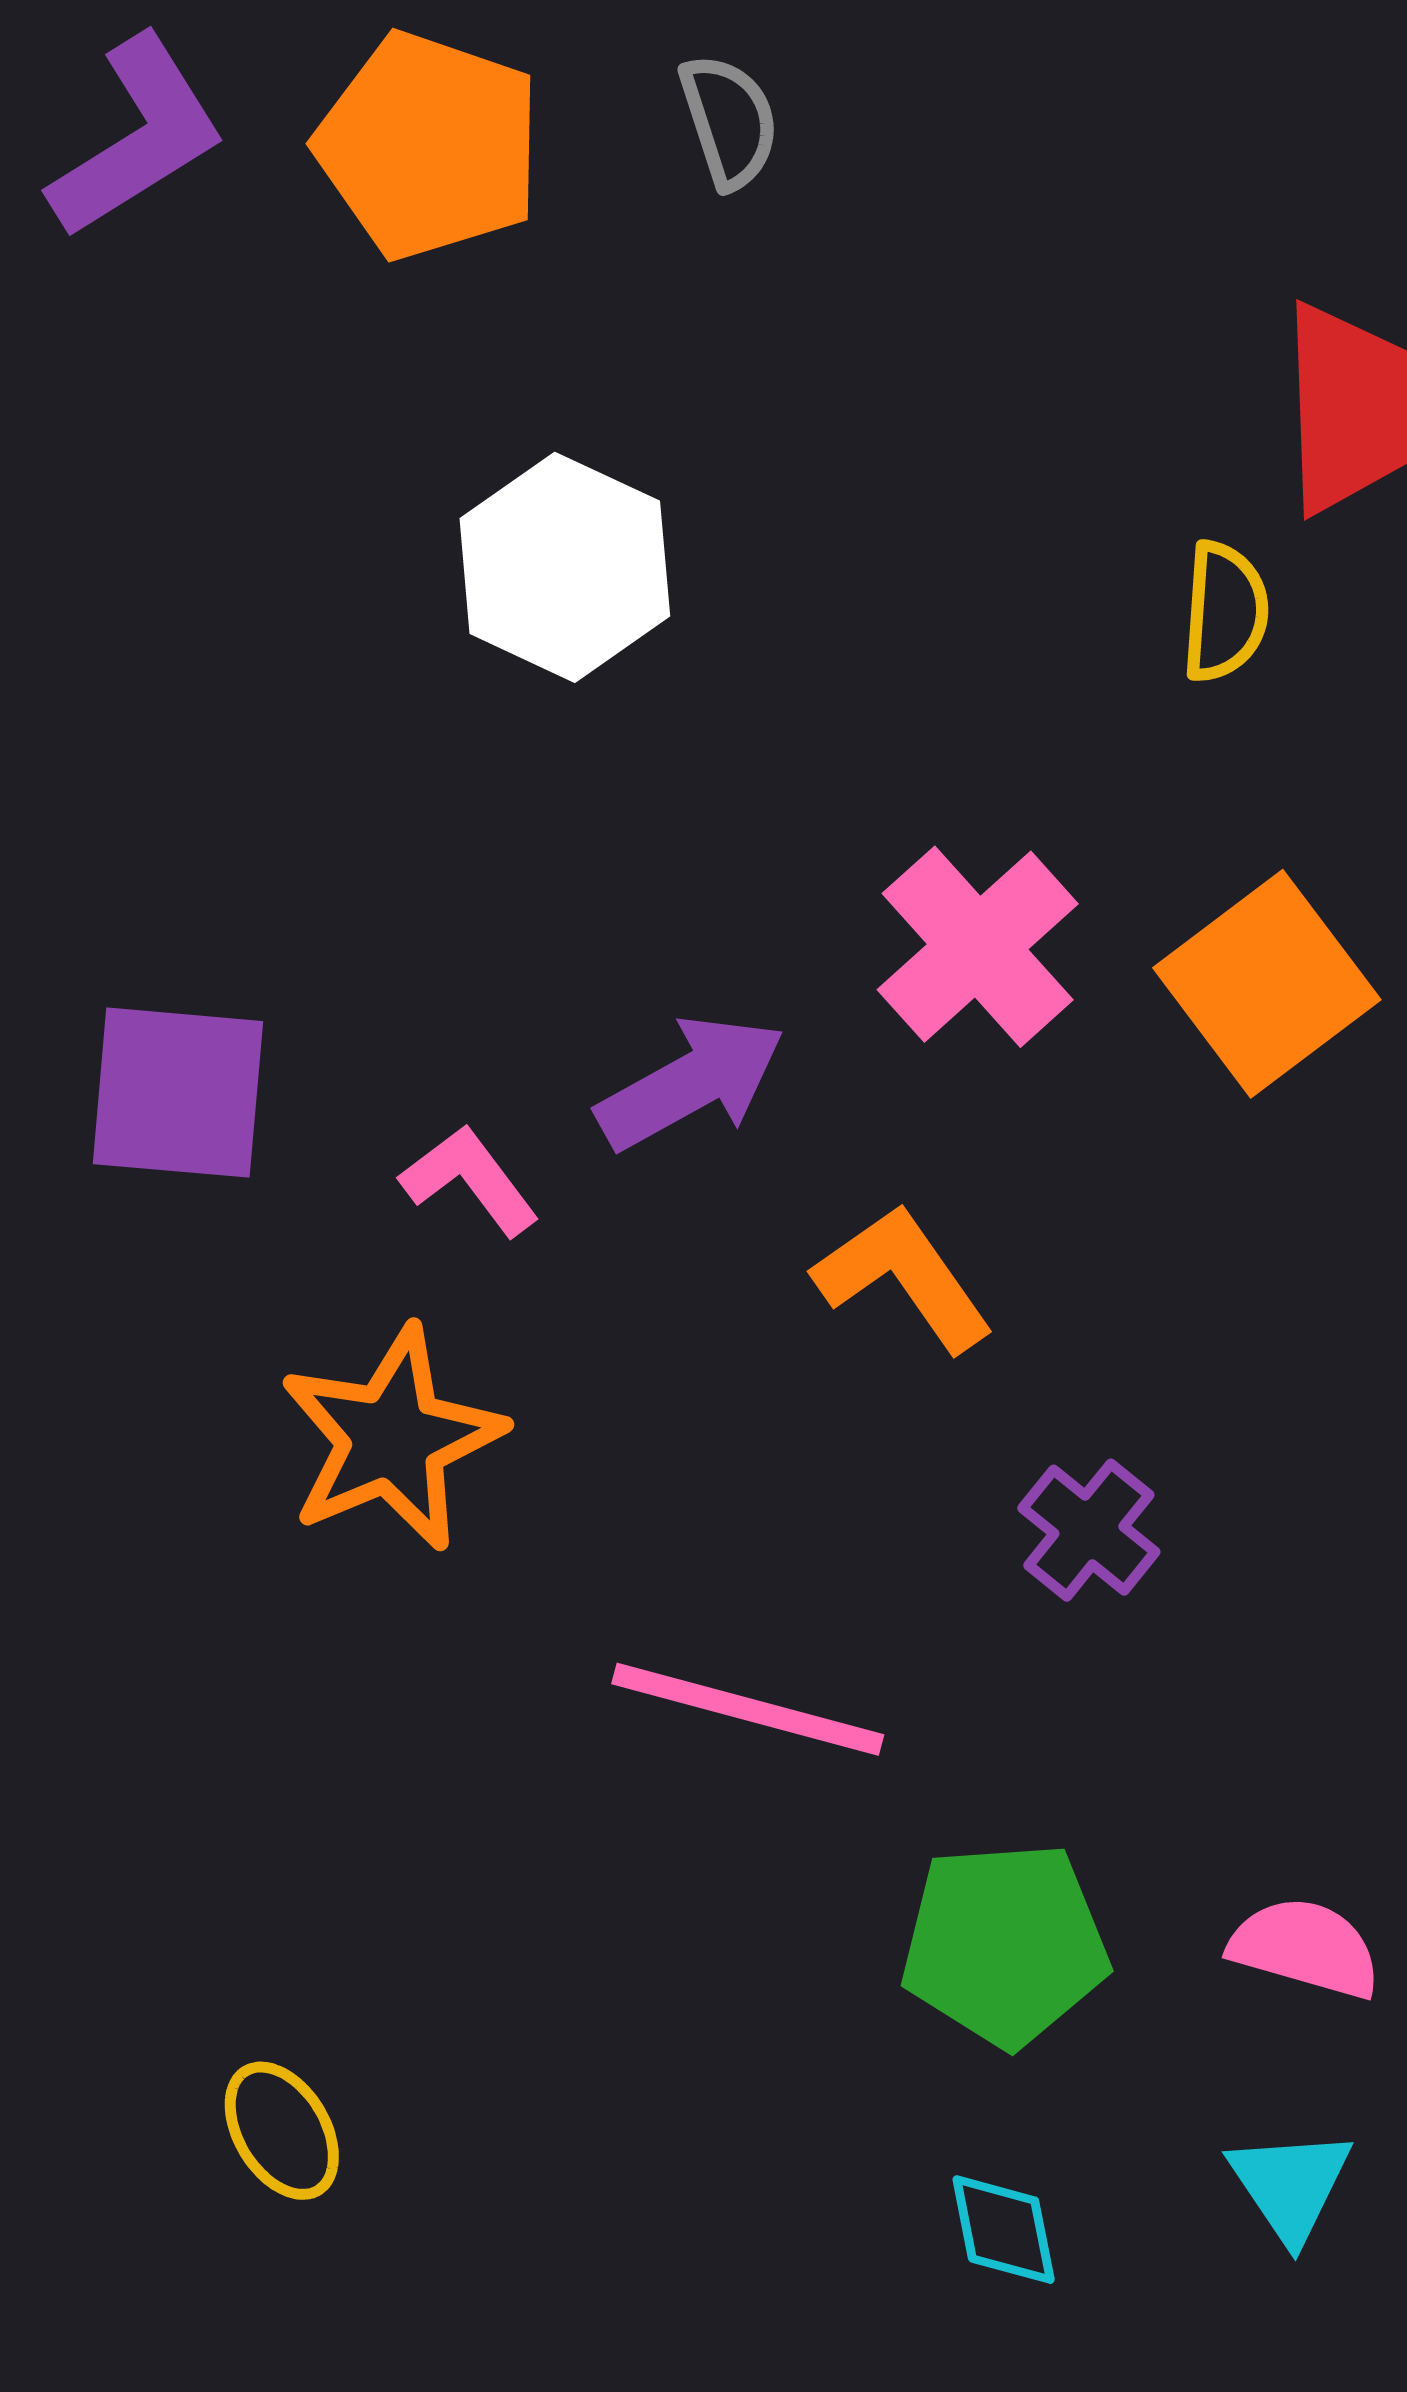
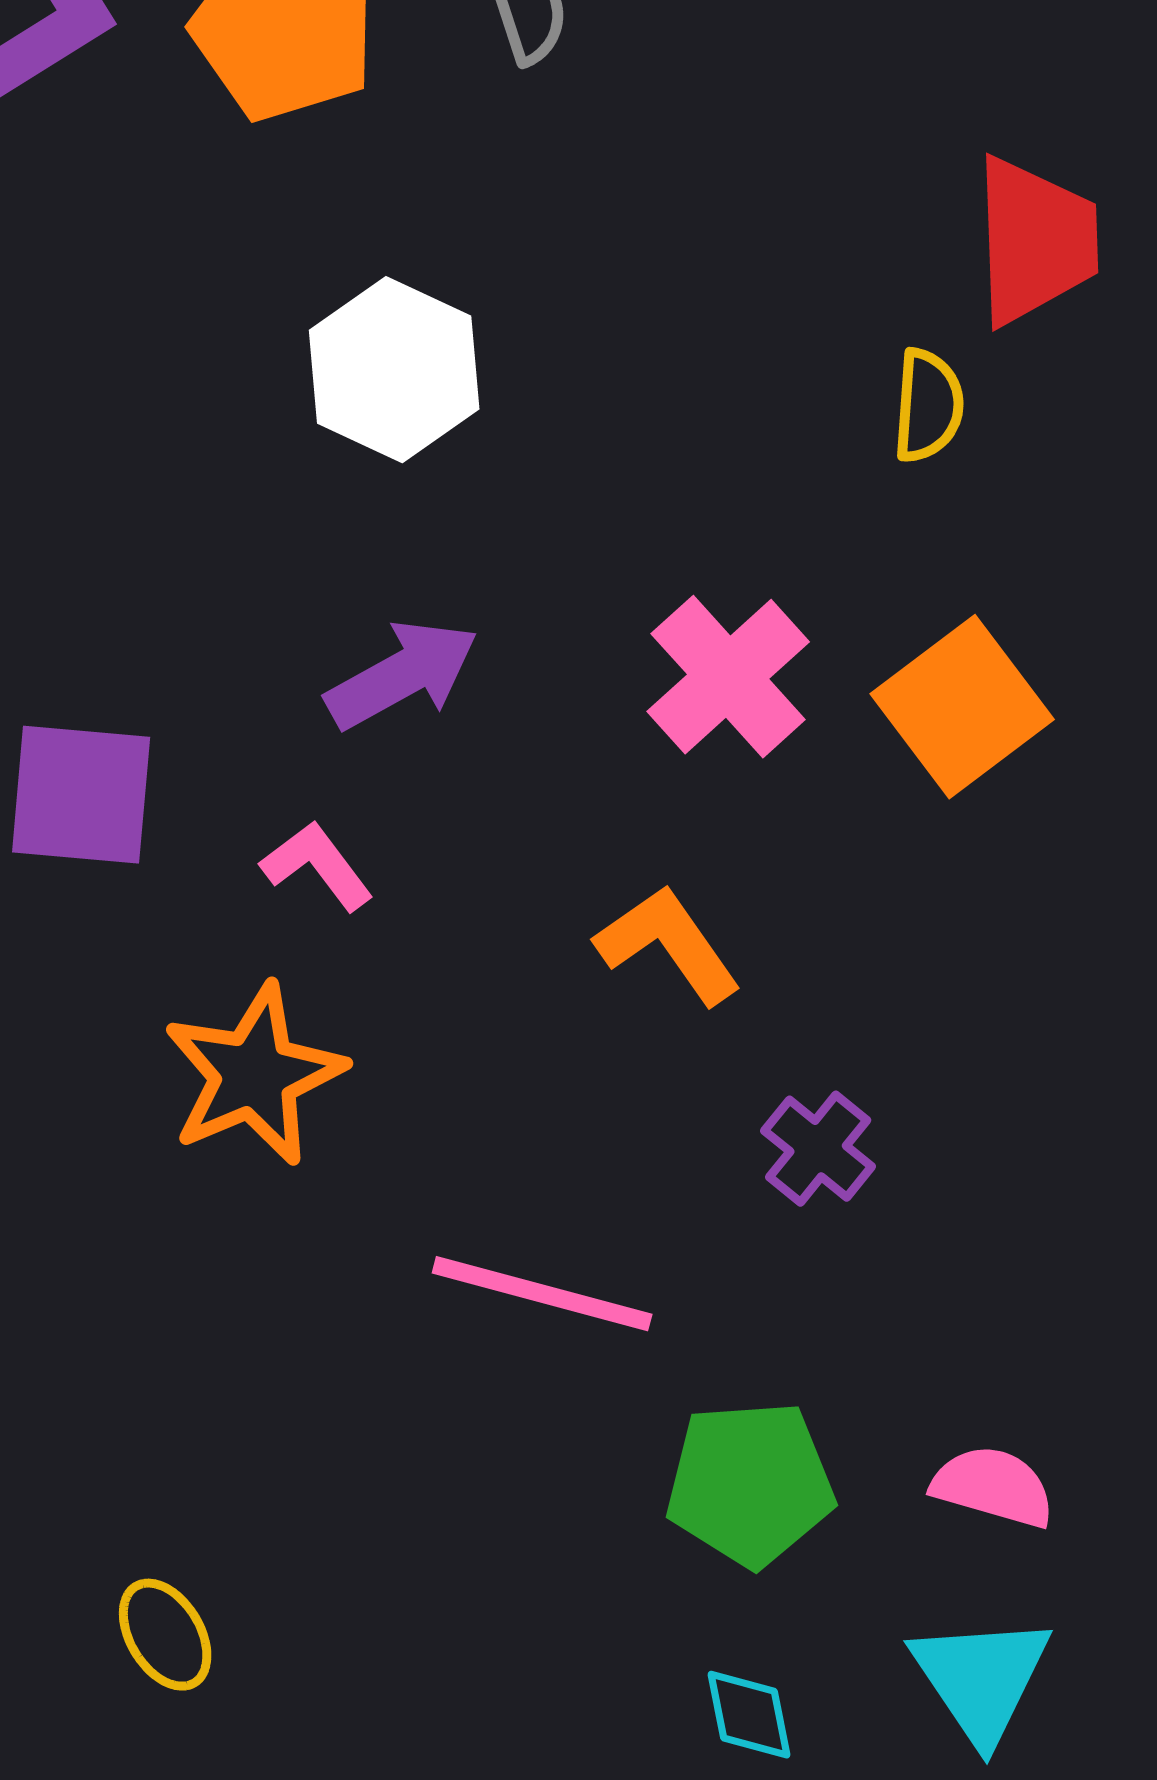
purple arrow: (691, 1083) -> (402, 675), moved
cyan triangle: (1290, 2185) -> (981, 1679), size x1.4

